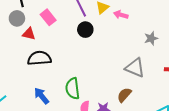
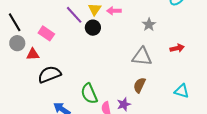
black circle: (85, 30) -> (93, 28), moved

